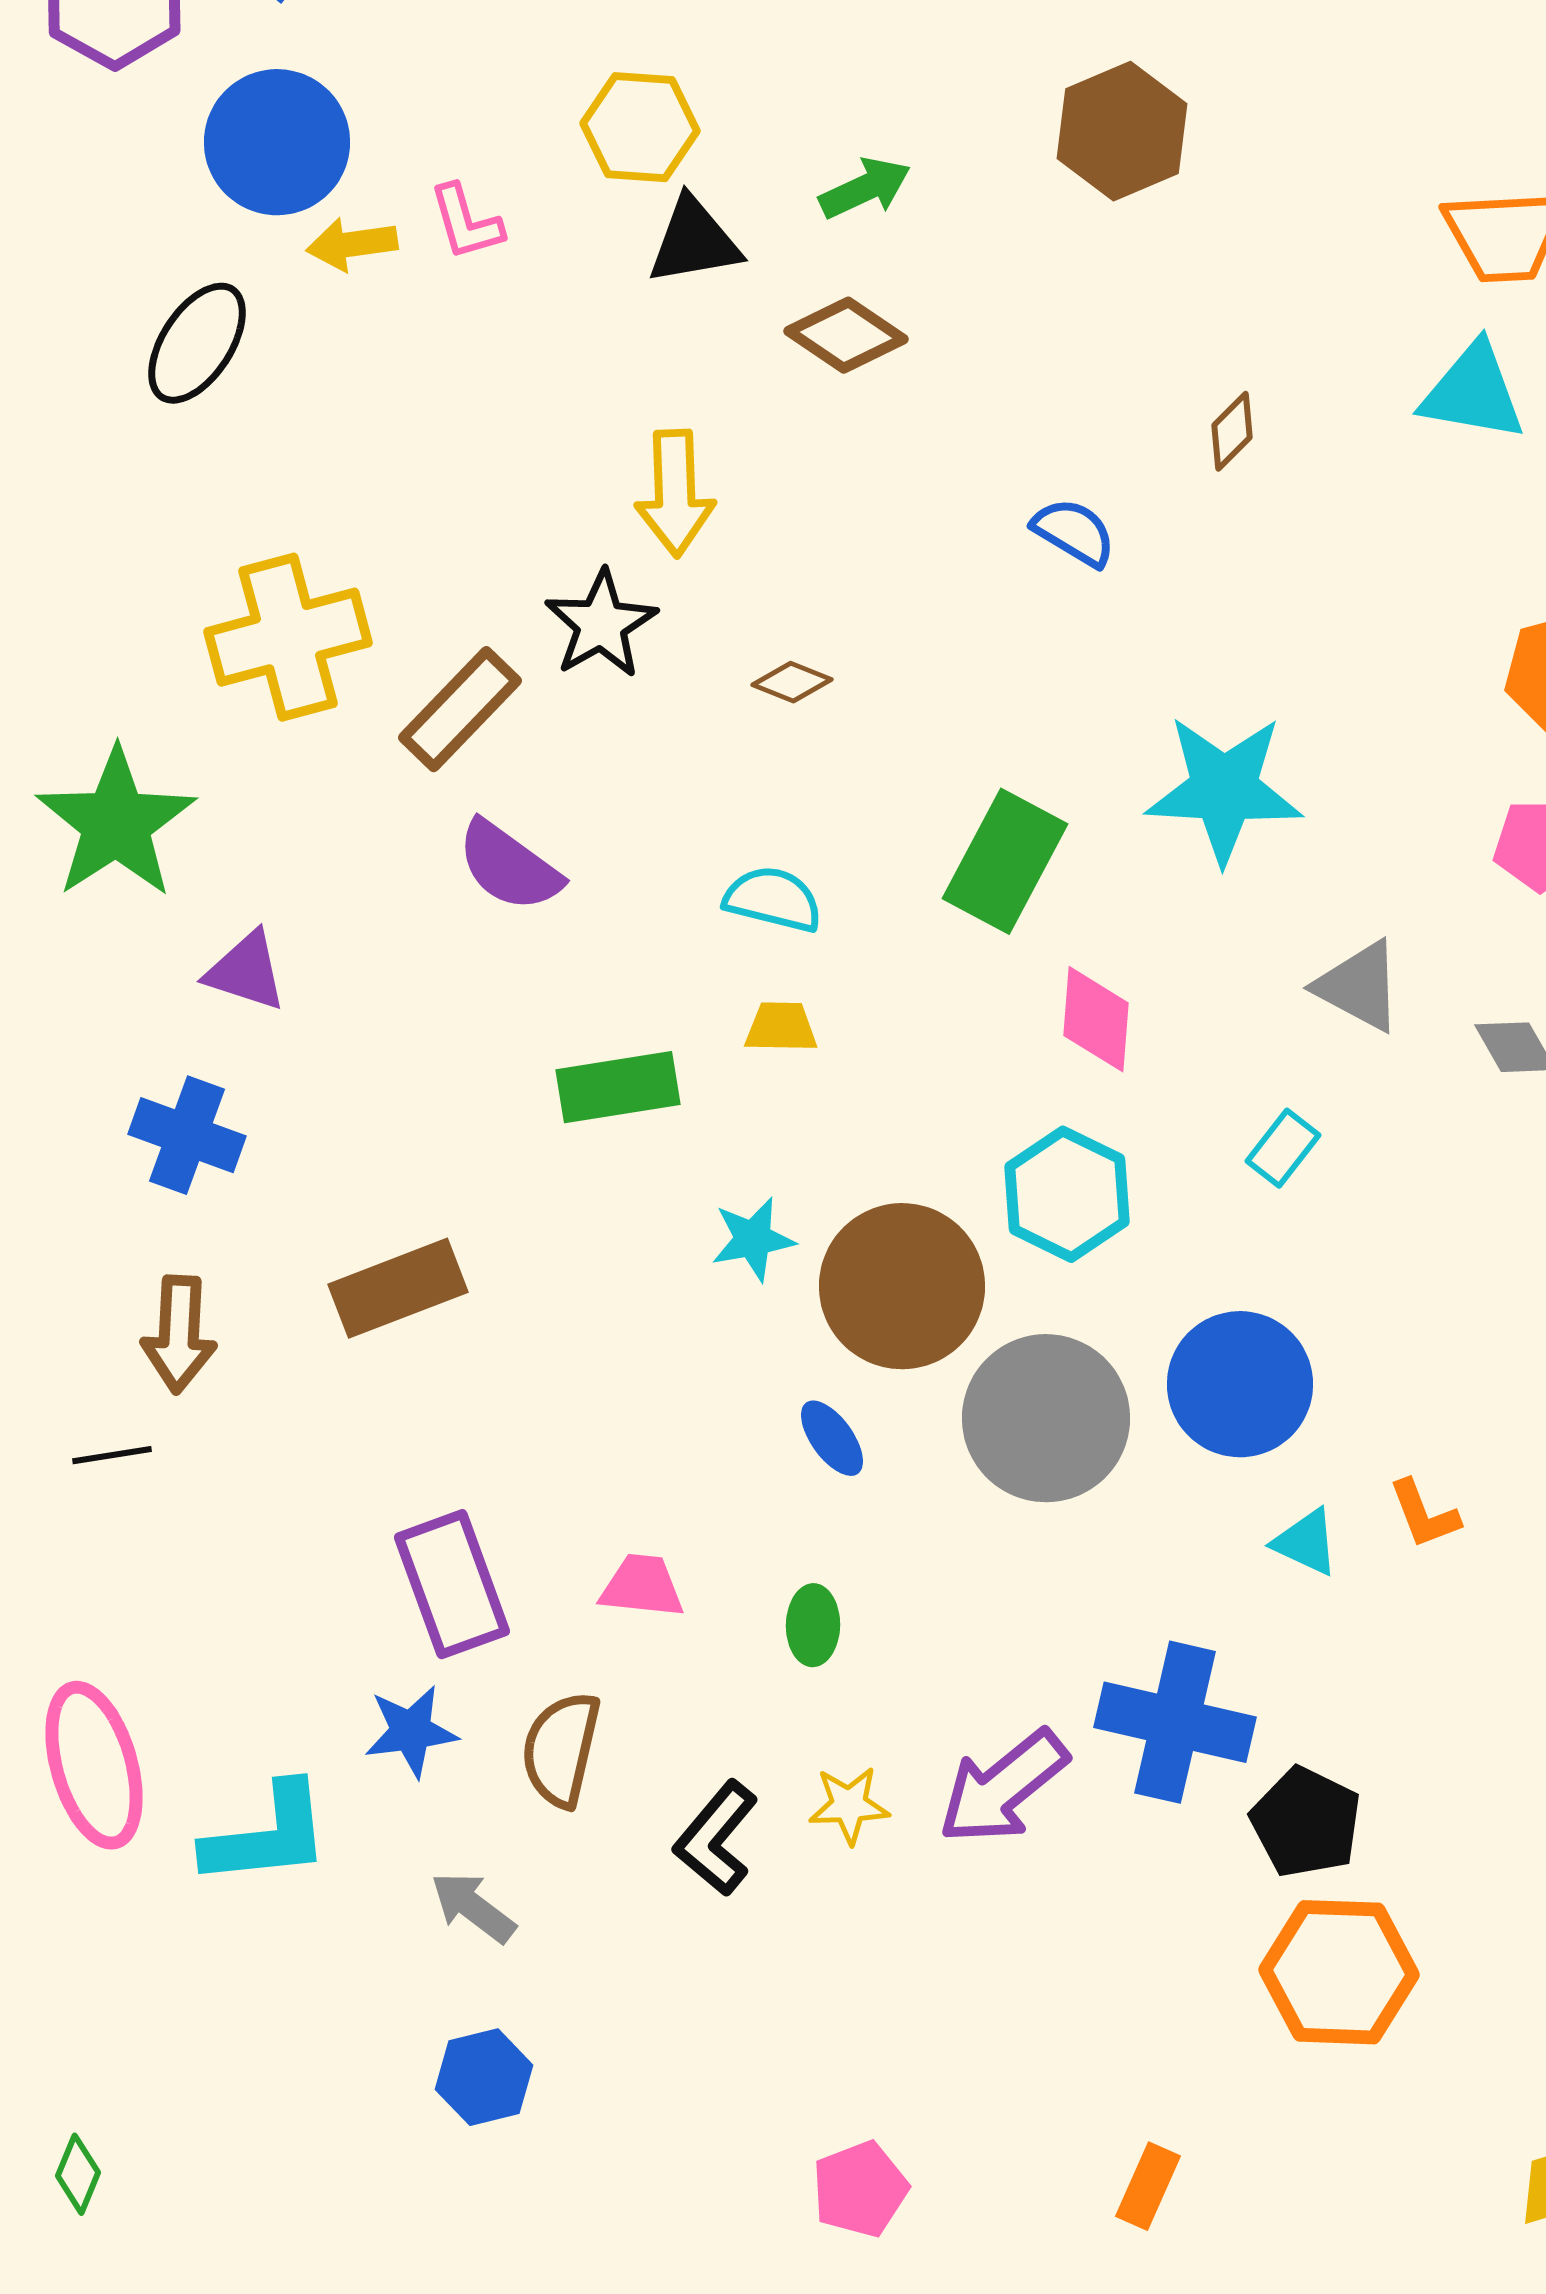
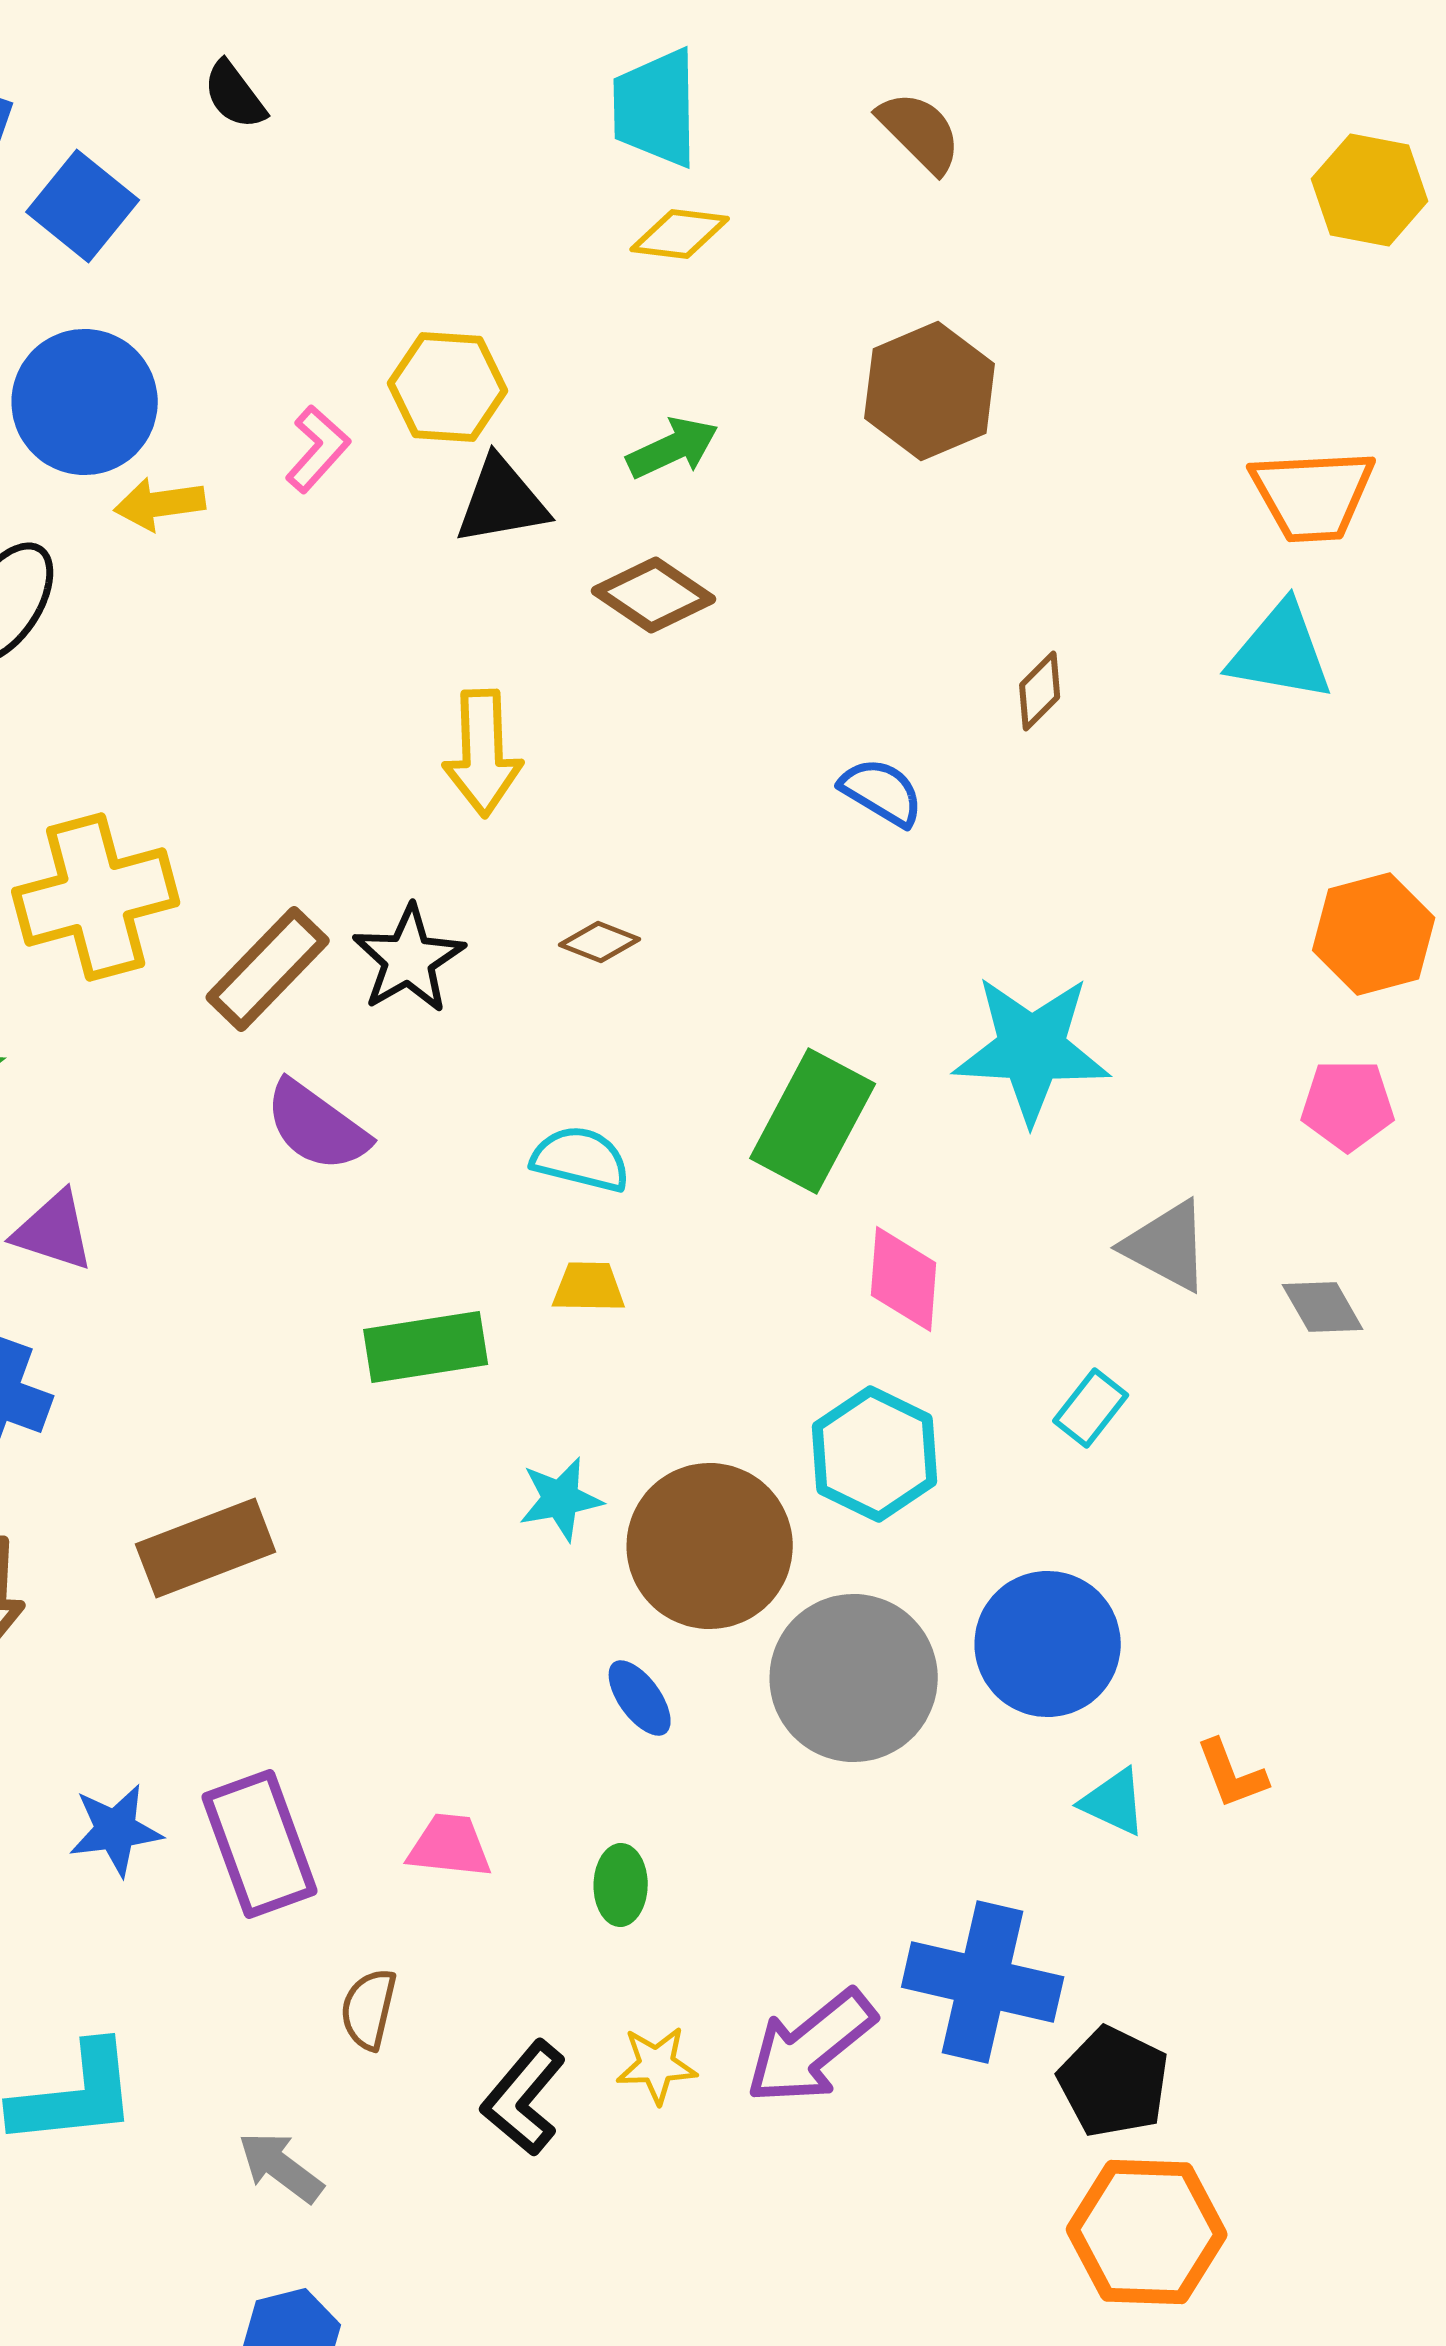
pink L-shape: (466, 222) -> (318, 449), moved, turned -122
black star: (601, 624) -> (409, 959), moved
blue star: (411, 1731) -> (116, 1830), moved
brown semicircle: (561, 1749) -> (369, 2009), size x0.7

